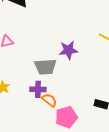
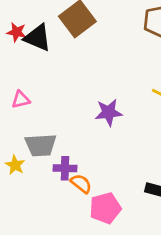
gray trapezoid: (45, 67) -> (41, 145), moved

